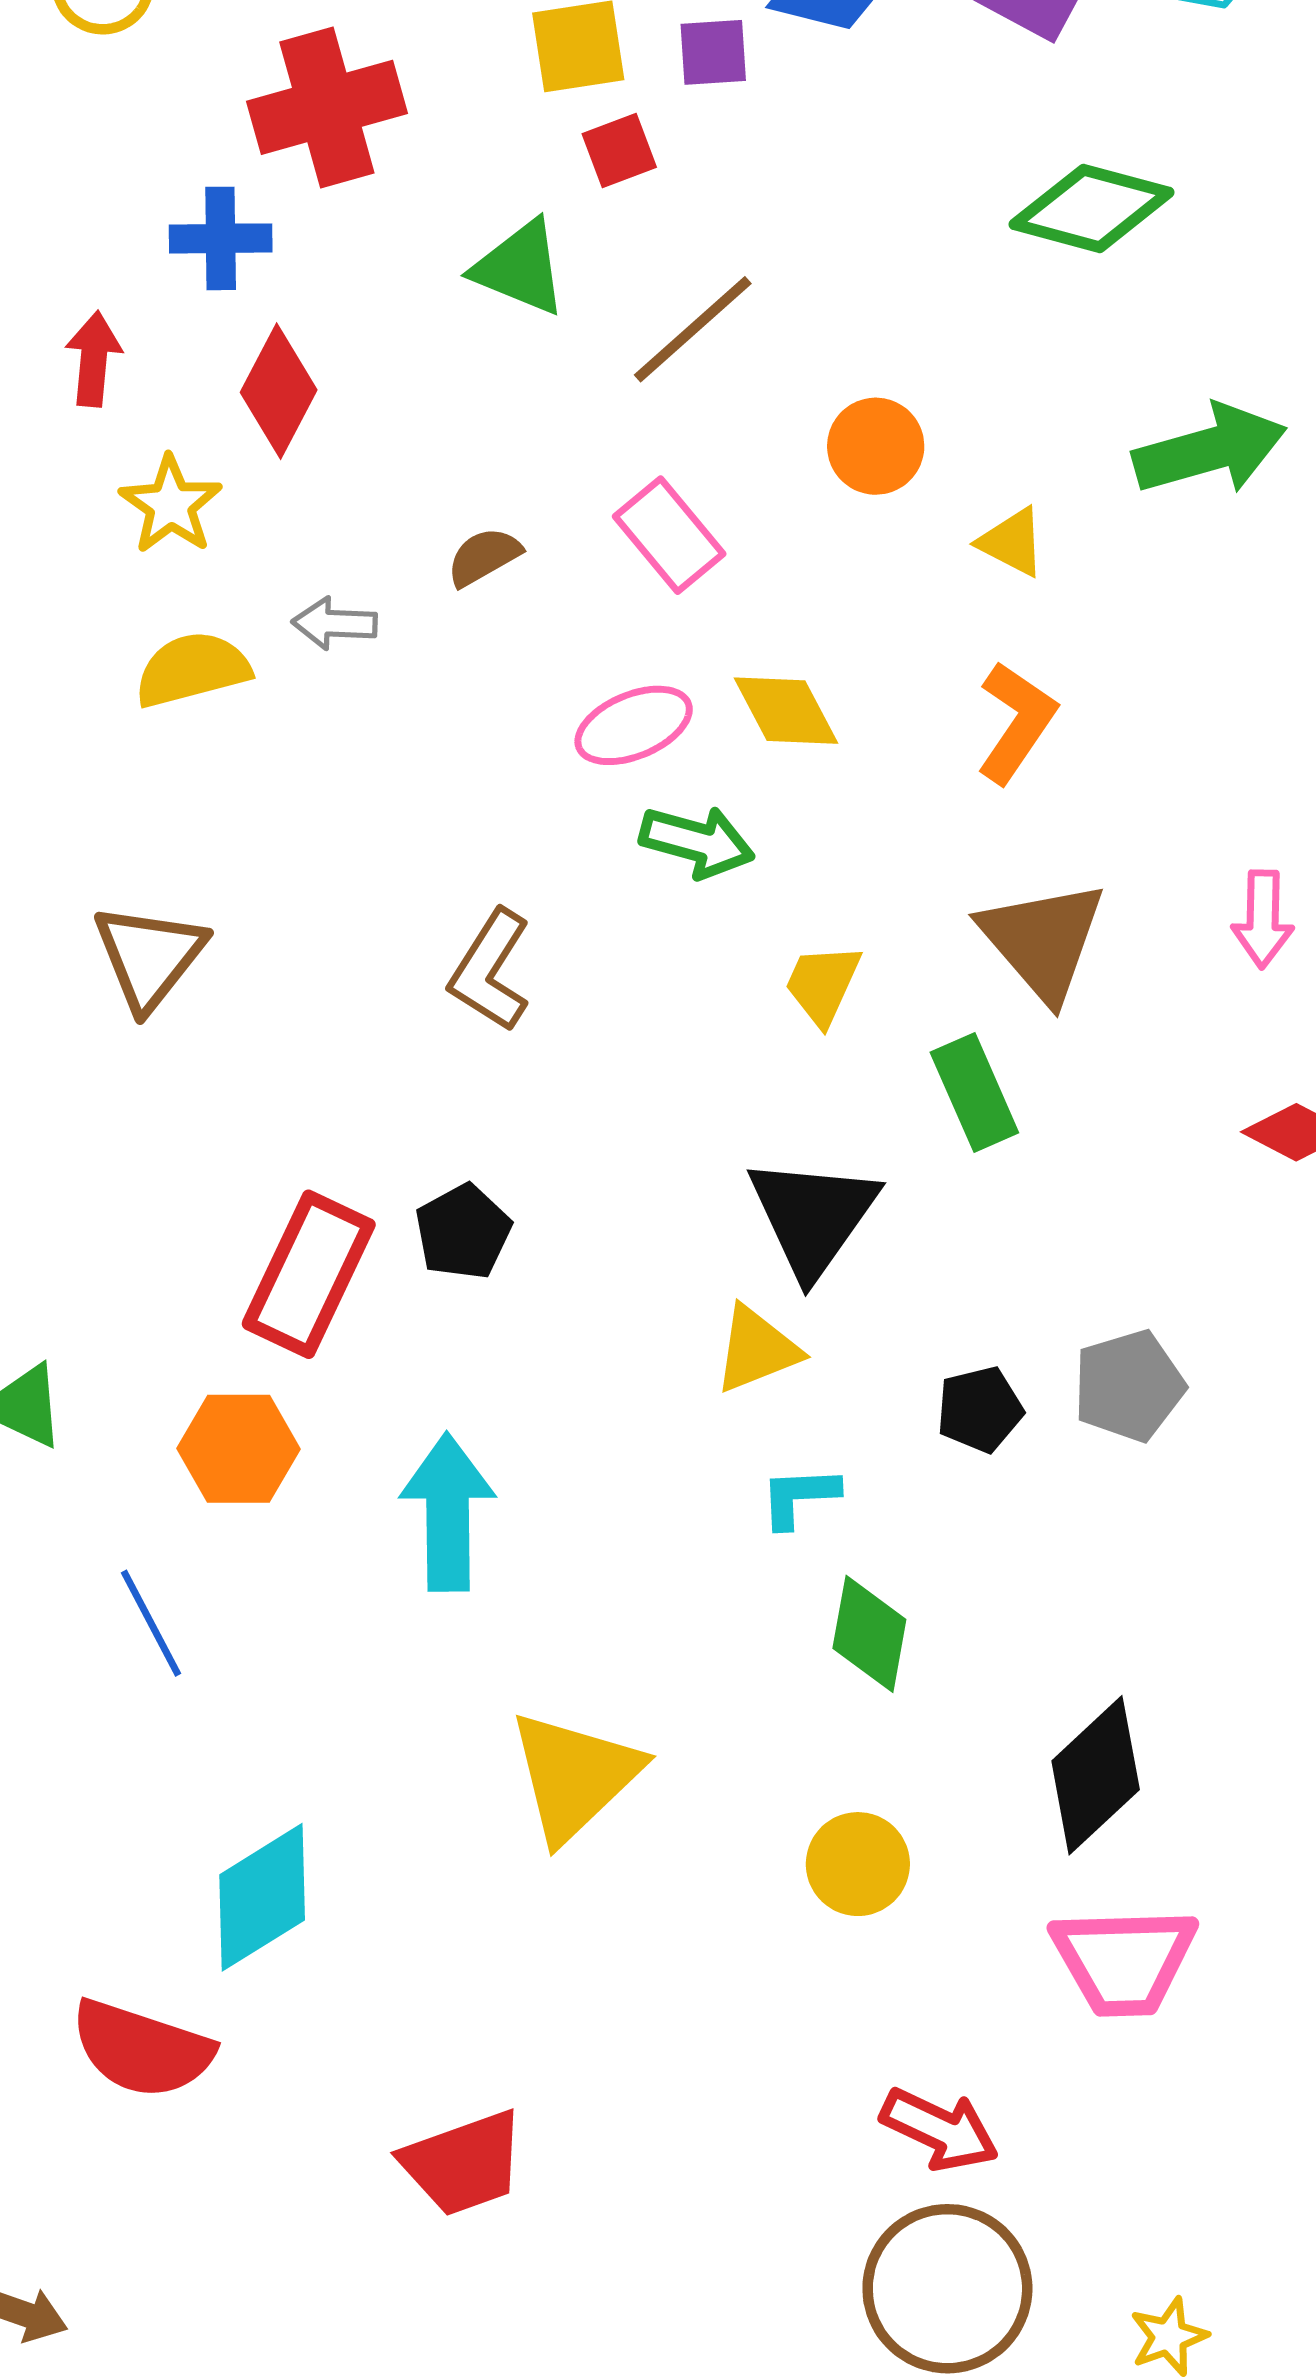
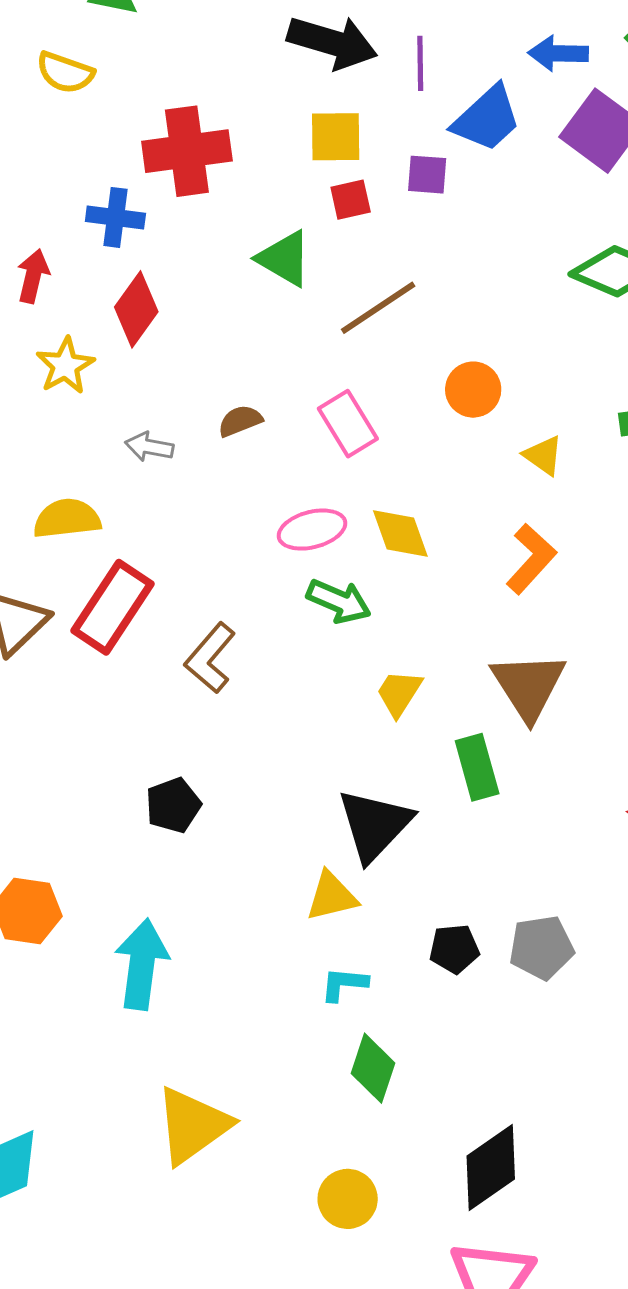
purple square: (713, 52) -> (427, 175), moved
yellow semicircle: (192, 669) -> (67, 519), moved
red rectangle: (309, 1274) -> (113, 607), moved

